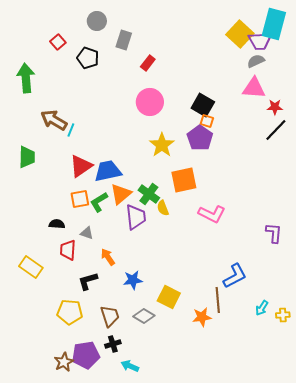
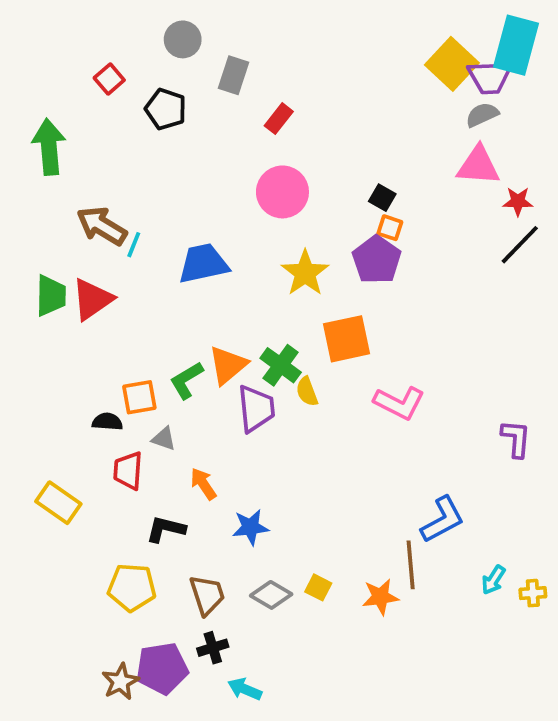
black square: (203, 105) -> (382, 198), size x0.6
red triangle: (81, 166) -> (92, 299), moved
blue trapezoid: (108, 171) -> (203, 264), moved
orange square: (80, 199) -> (139, 397), moved
black L-shape: (88, 281) -> (166, 529), turned 30
yellow square: (169, 297) -> (318, 587), moved, size x0.6

